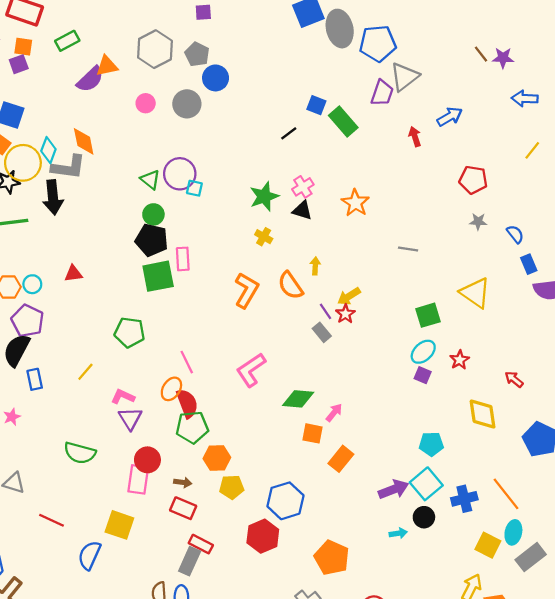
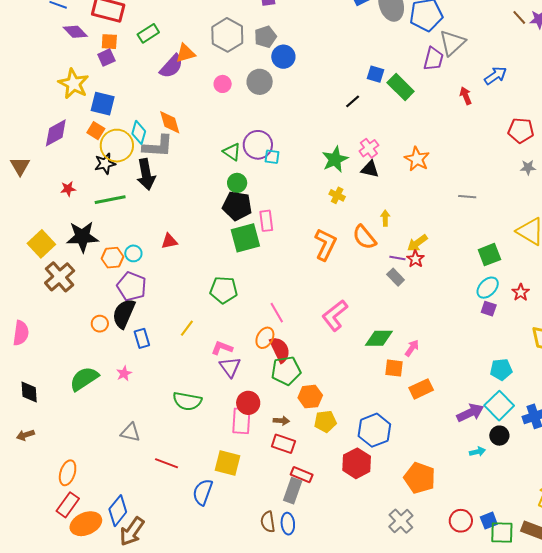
gray pentagon: (197, 54) -> (265, 37), turned 30
purple line: (325, 311) -> (397, 258), turned -42
orange rectangle: (341, 459) -> (421, 389), turned 30

